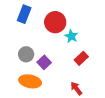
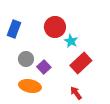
blue rectangle: (24, 14) -> (14, 29), moved
red rectangle: (81, 58) -> (81, 63), size x1.5

